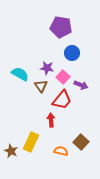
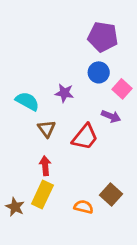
purple pentagon: (61, 27) -> (103, 37), moved
pink square: (63, 77) -> (122, 89), moved
brown triangle: (41, 86) -> (47, 129), moved
red arrow: (51, 120) -> (45, 166), moved

